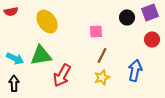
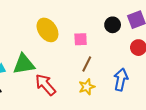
yellow ellipse: (47, 21) -> (47, 30), moved
red arrow: (62, 75) -> (45, 85), turned 110

